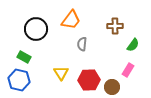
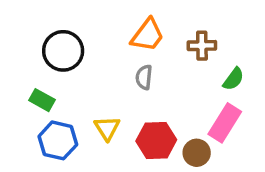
orange trapezoid: (71, 20) -> (147, 35), moved
pink rectangle: (128, 70) -> (225, 123), size x1.5
blue hexagon: (19, 80) -> (58, 140), moved

